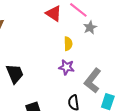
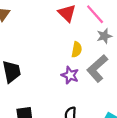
gray L-shape: (93, 81) -> (97, 68), moved

